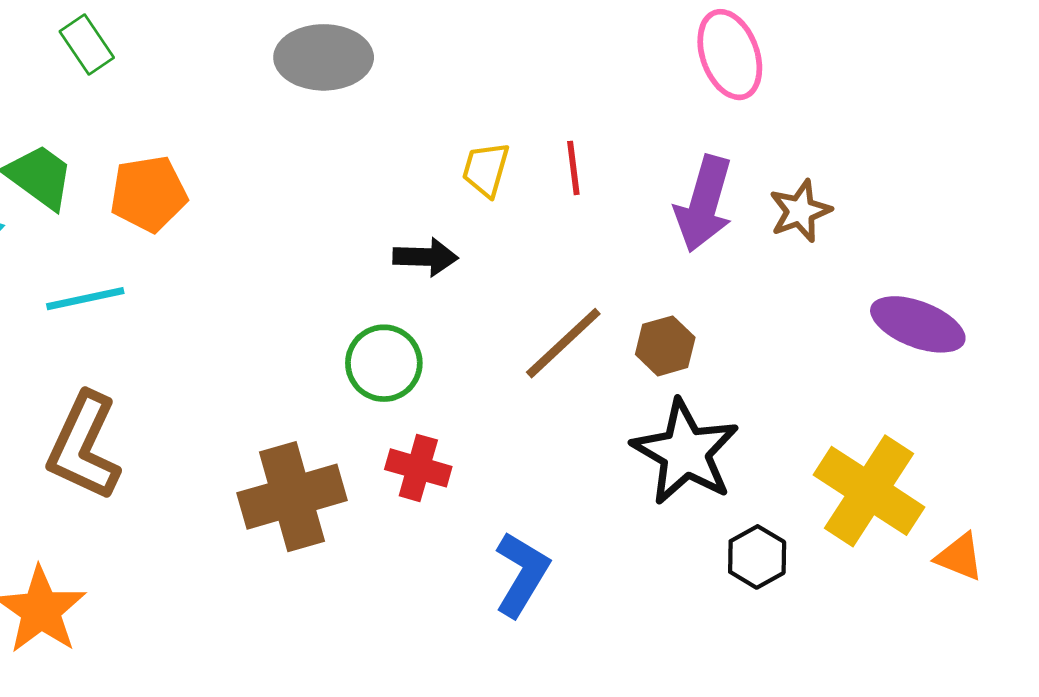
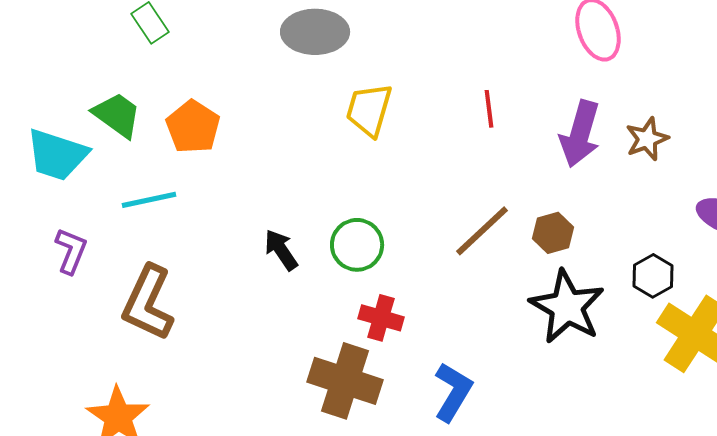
yellow trapezoid: (486, 169) -> (369, 110), moved, size x1.4
orange pentagon: (148, 194) -> (193, 127), turned -30
black arrow: (425, 257) -> (281, 250), moved, turned -126
brown cross: (292, 497) -> (345, 381), moved, turned 34
black hexagon: (757, 557) -> (653, 276), moved

